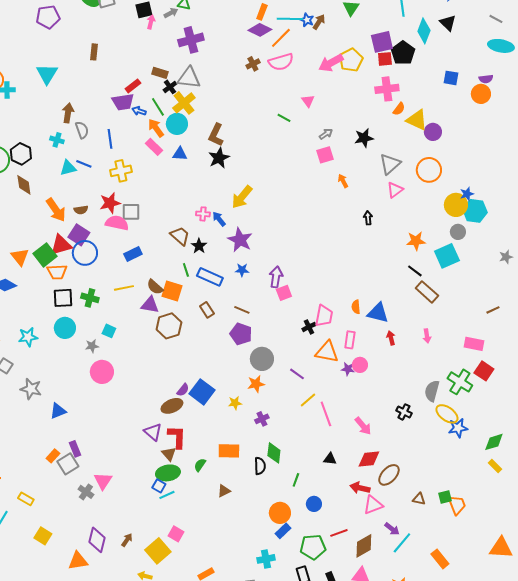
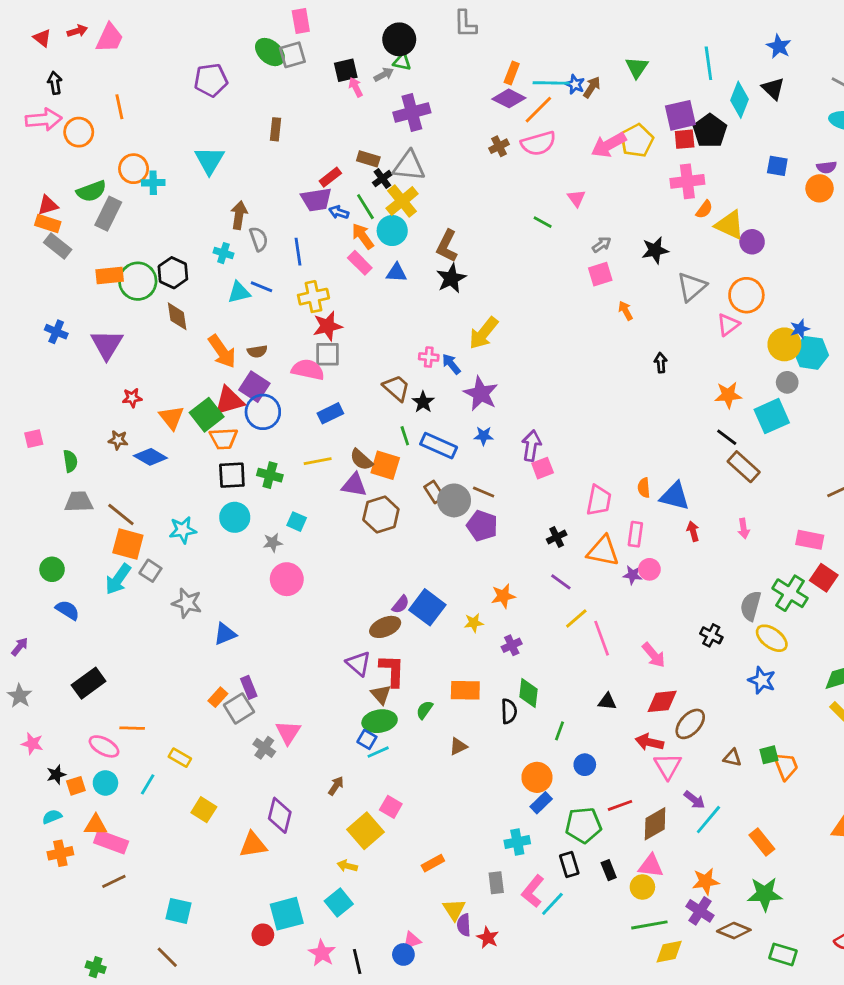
pink arrow: (151, 22) -> (356, 87), turned -40
pink triangle: (395, 190) -> (728, 325), moved
red star: (110, 203) -> (328, 326), moved
black cross: (309, 327) -> (557, 537), moved
gray circle: (262, 359) -> (454, 500), moved
blue star: (458, 428) -> (762, 680), moved, turned 30
pink triangle: (373, 505) -> (668, 766), turned -40
brown arrow: (127, 540) -> (336, 786), moved

